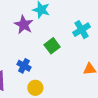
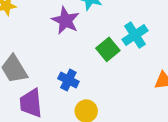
cyan cross: (82, 30) -> (135, 35), moved

